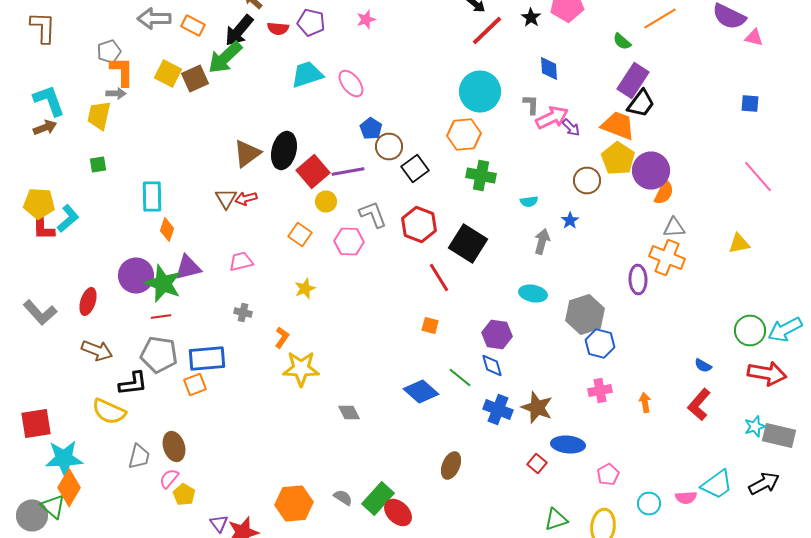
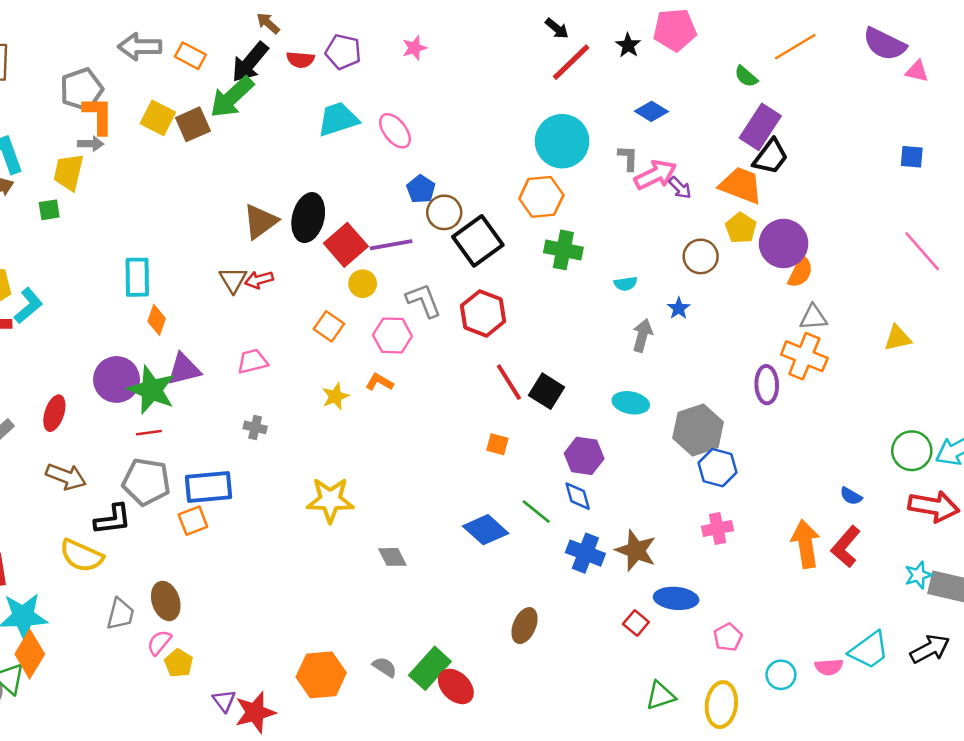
gray pentagon: (109, 52) -> (82, 89), size x1.4
blue diamond: (549, 68) -> (651, 111), turned -55
yellow pentagon: (618, 158) -> (741, 228), size x0.7
green square: (98, 164) -> (49, 210), moved
black square: (415, 168) -> (478, 241), size x1.4
black square: (468, 244) -> (547, 391), moved, size x0.7
orange L-shape: (282, 338) -> (379, 382), moved, turned -95
orange arrow: (645, 402) -> (806, 544), moved, size x1.8

